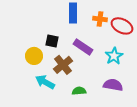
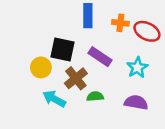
black square: (52, 41) -> (63, 49), size x1.5
green semicircle: (79, 91) -> (95, 96), moved

